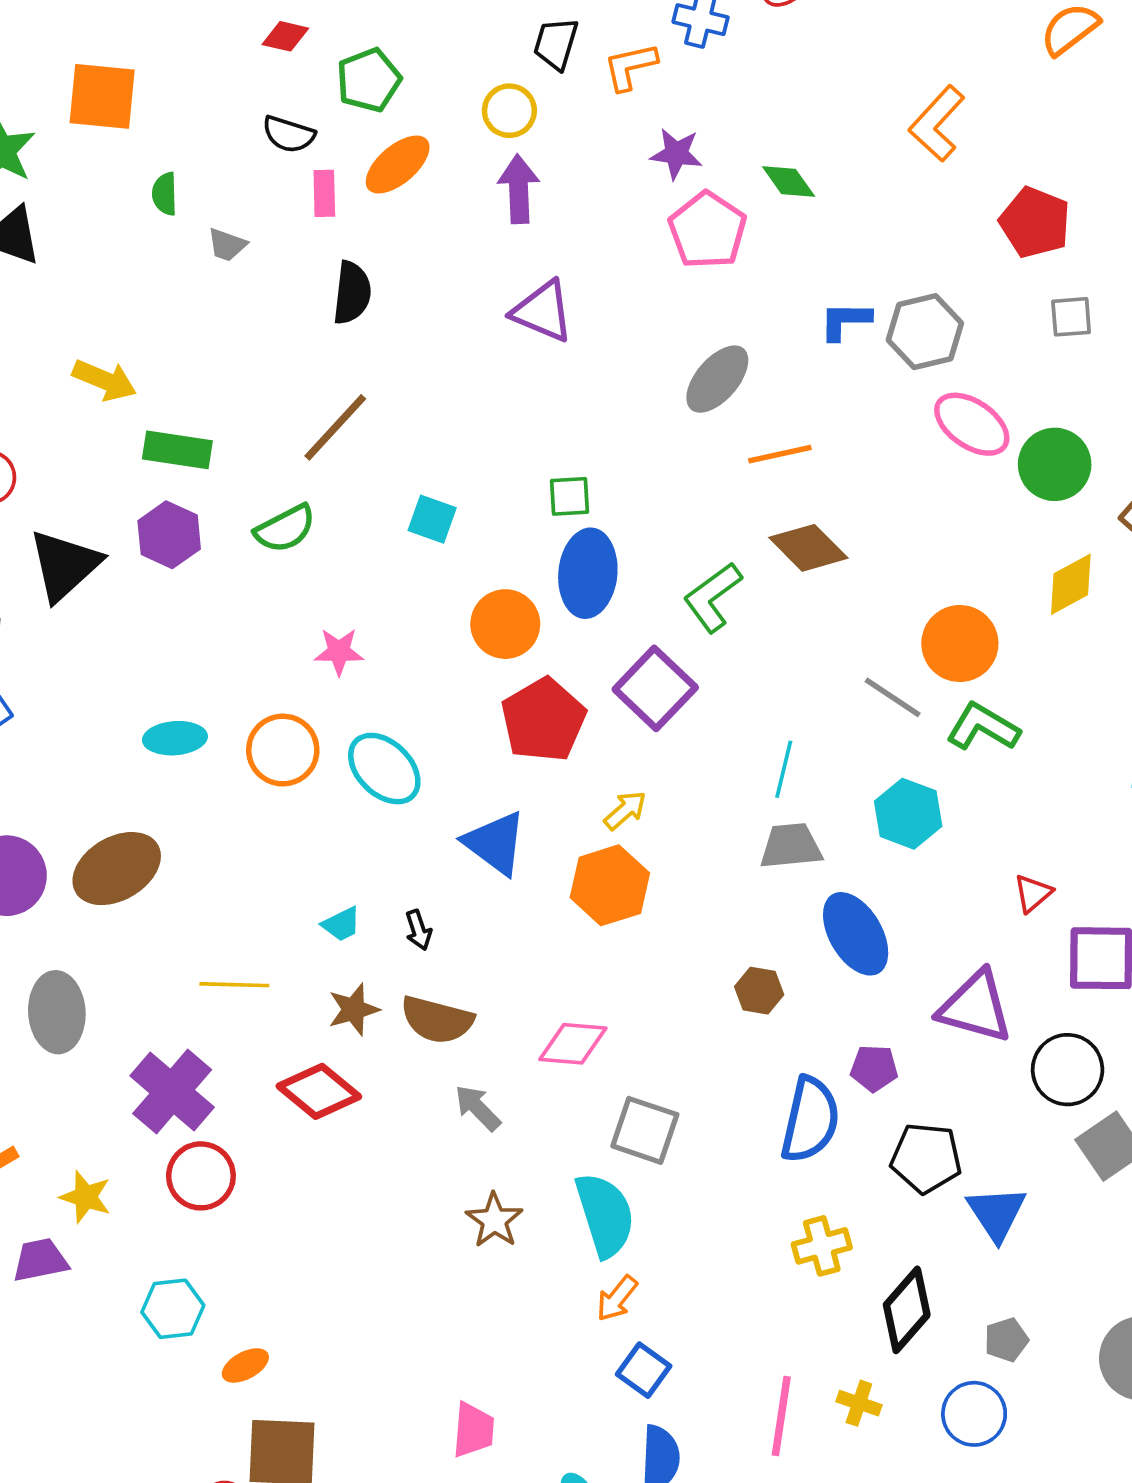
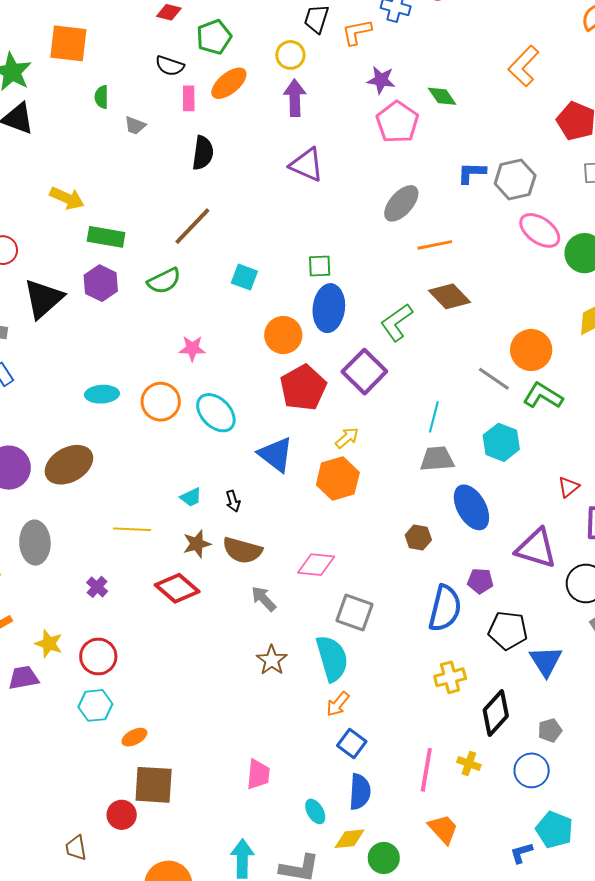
purple cross: (172, 1092) -> (97, 587), size x0.5
red circle: (201, 1176) -> (98, 657), moved

